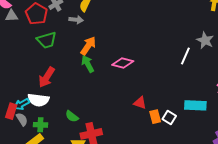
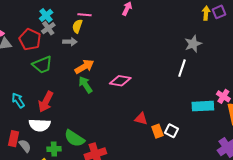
gray star: (205, 40) -> (193, 44), moved, turned 30
orange arrow: (88, 46) -> (84, 67), turned 30
cyan arrow: (22, 104) -> (18, 100), moved, turned 91
cyan rectangle: (195, 105) -> (203, 106), moved
green semicircle: (72, 116) -> (74, 138), size x1.5
green cross: (40, 125) -> (54, 149), moved

